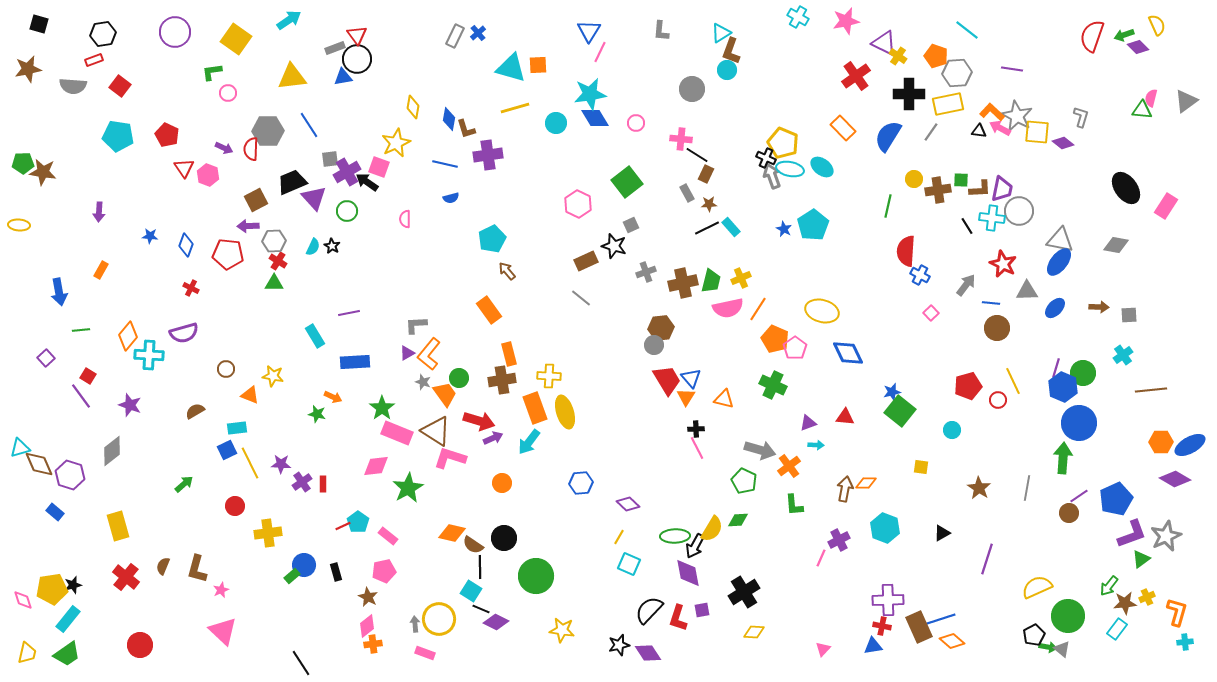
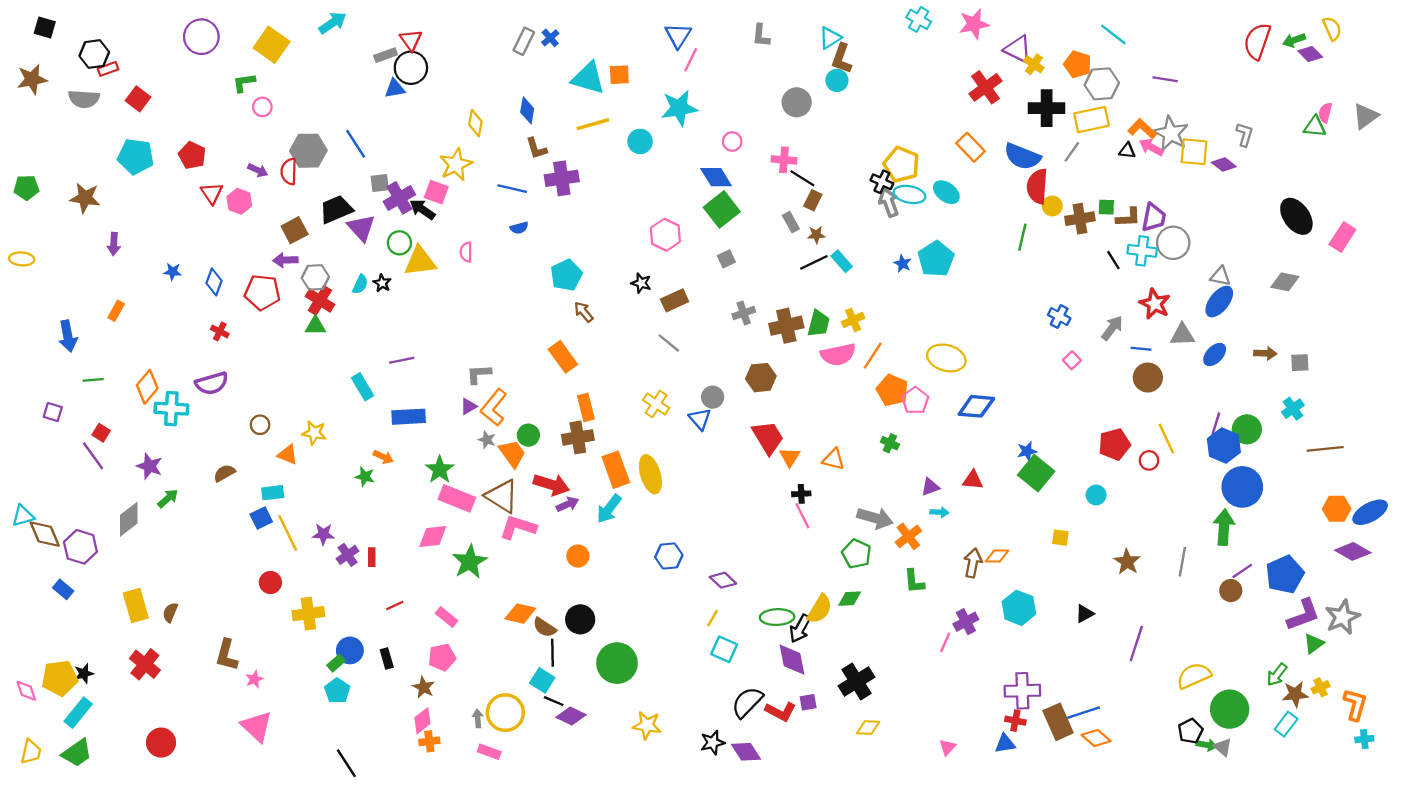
black hexagon: (103, 34) -> (94, 54), moved
yellow triangle: (292, 77) -> (420, 261), moved
blue diamond: (595, 118) -> (716, 177), moved
blue diamond: (449, 119) -> (527, 110), moved
blue semicircle: (888, 136) -> (1022, 156), turned -100
brown star: (43, 172) -> (85, 198), moved
gray triangle: (1060, 240) -> (1220, 276), size x0.7
black star: (614, 246) -> (641, 283), moved, size x0.7
red semicircle: (906, 251) -> (1037, 186), moved
red cross: (278, 261) -> (320, 300), size x1.4
gray circle: (654, 345) -> (713, 397), moved
blue diamond: (848, 353) -> (976, 406), turned -60
purple square: (46, 358) -> (53, 412), turned -30
yellow cross: (549, 376) -> (656, 404), moved, turned 30
blue triangle: (691, 378) -> (700, 419), moved
green cross: (773, 385) -> (890, 443), size x0.6
green arrow: (184, 484) -> (168, 498), moved
cyan pentagon: (358, 522) -> (337, 691), moved
brown semicircle: (163, 566) -> (170, 612), moved
red L-shape: (678, 618) -> (781, 711), turned -80

